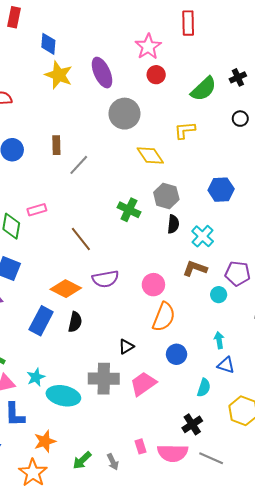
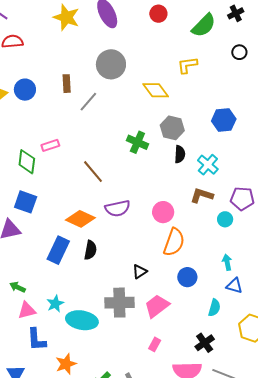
gray circle: (124, 114) -> (111, 64), moved
pink rectangle: (140, 446) -> (155, 344), moved, turned 48

